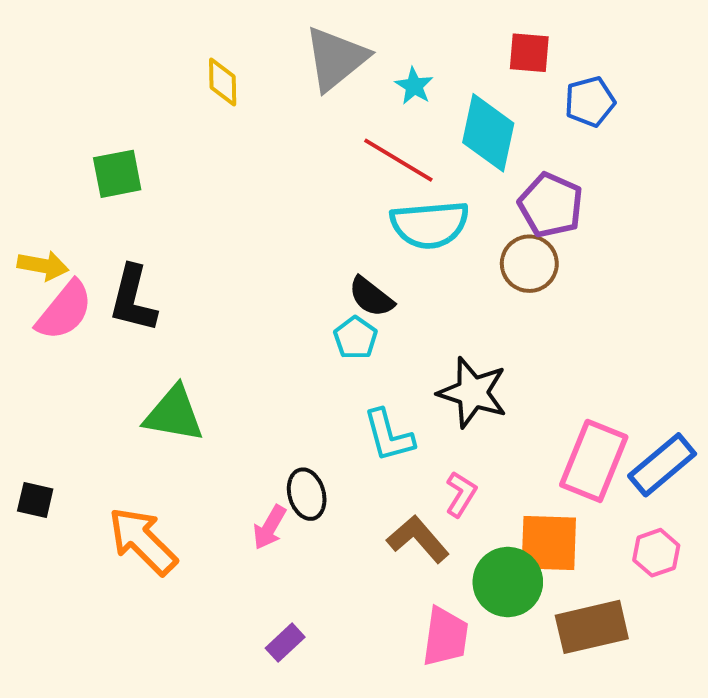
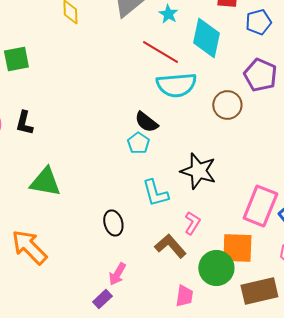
purple pentagon: (551, 205) -> (260, 75), moved
black L-shape: (133, 299) -> (24, 123), size x0.7
pink arrow: (270, 527) -> (117, 274), moved
pink trapezoid: (445, 637) -> (184, 296), size x0.7

